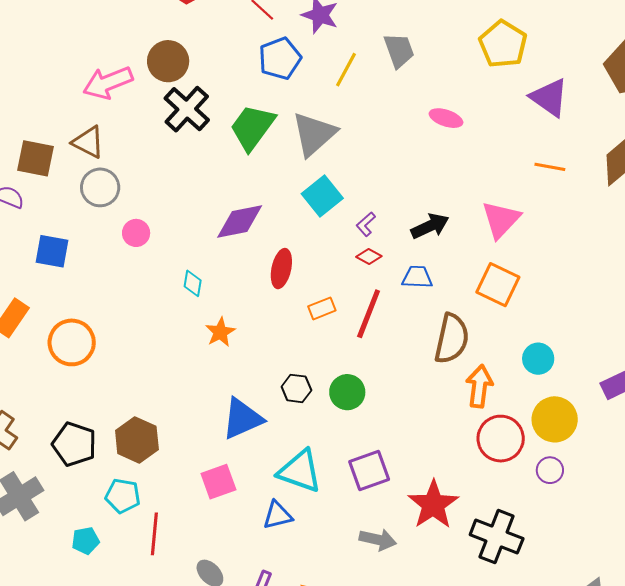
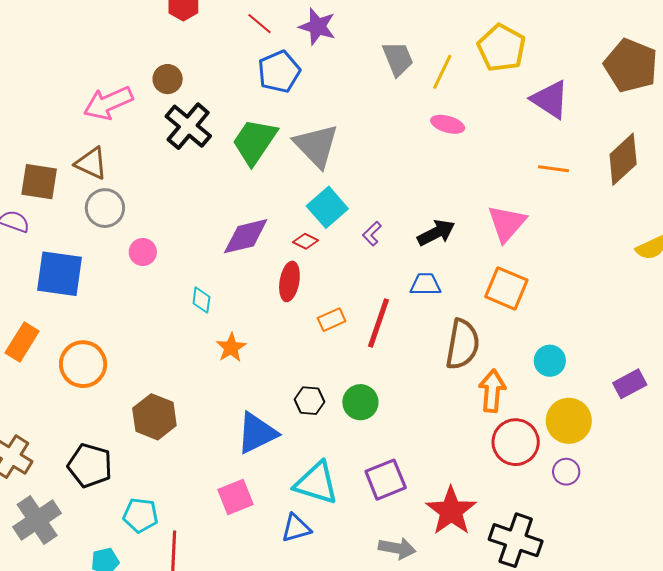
brown circle: (168, 61) -> (168, 79), size x0.7
yellow line: (346, 70) -> (442, 72), moved
gray triangle: (314, 134) -> (316, 146), turned -30
blue square: (52, 251) -> (60, 274), size x1.4
red diamond: (369, 257) -> (306, 241), moved
brown hexagon: (137, 440) -> (154, 417), moved

